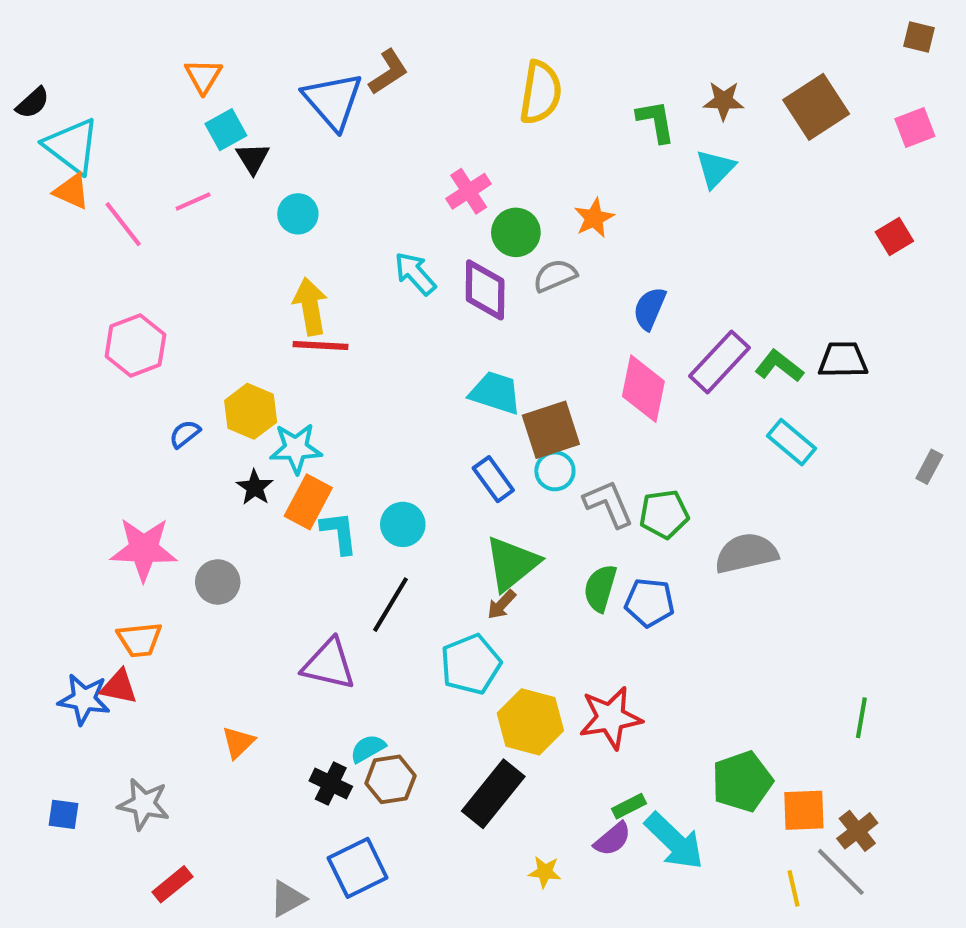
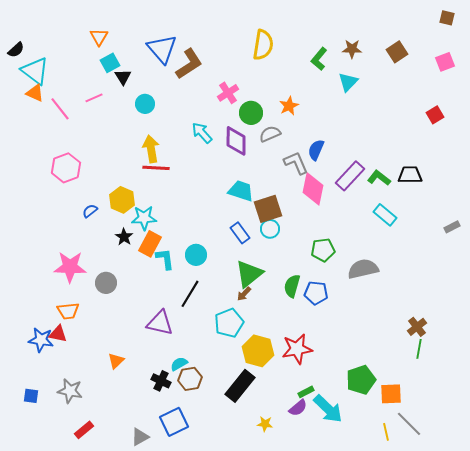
brown L-shape: (388, 72) -> (189, 64), moved, size x1.4
brown square: (816, 107) -> (397, 52), size x0.7
green L-shape: (656, 121) -> (319, 59), turned -130
gray rectangle: (929, 467) -> (452, 227), turned 35
gray L-shape: (608, 504) -> (296, 163), moved
brown cross: (857, 831) -> (417, 327), moved

